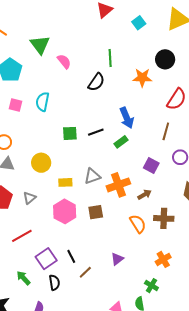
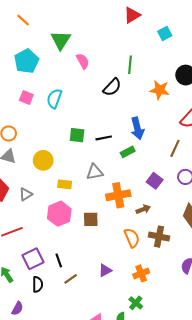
gray triangle: (92, 176) -> (95, 172), moved
orange cross: (163, 259) -> (141, 273), moved

